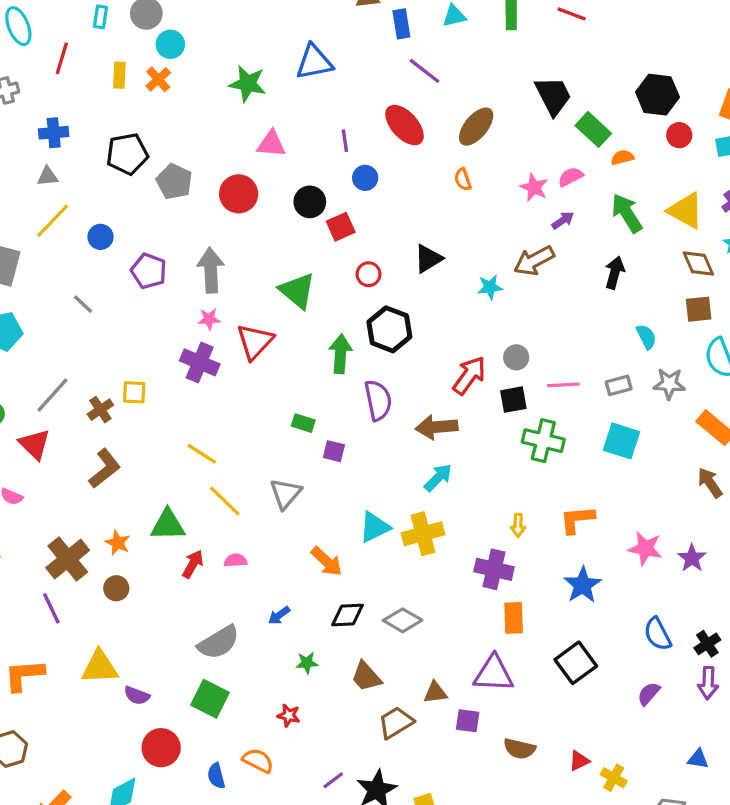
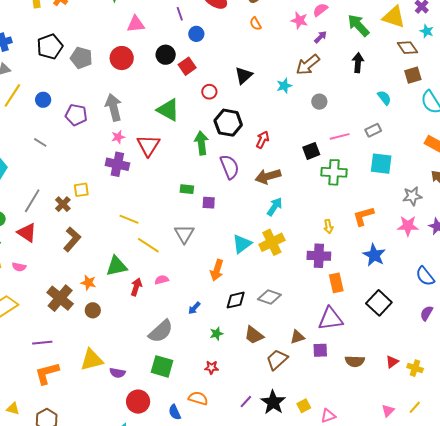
gray circle: (516, 357) -> (319, 102), moved
red arrow: (469, 375) -> (262, 140), moved, size x0.7
gray star: (669, 384) -> (412, 196), moved
orange arrow: (327, 561) -> (217, 270), turned 75
purple line: (51, 608) -> (42, 343), moved, turned -60

